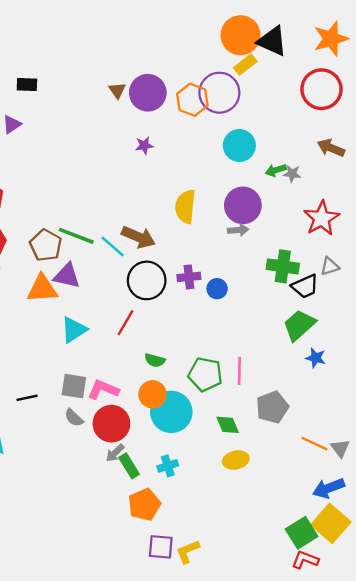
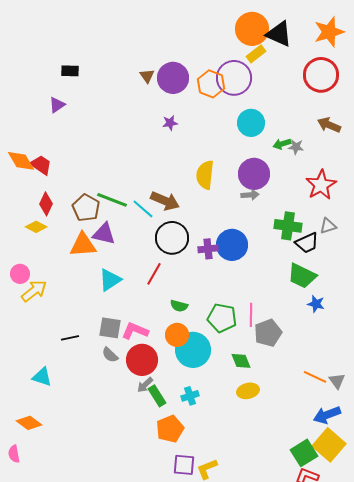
purple cross: (189, 277) -> (208, 249), moved
blue circle: (217, 289) -> (232, 245), size x1.8
green trapezoid: (299, 325) -> (302, 276), turned -112
gray pentagon: (272, 407) -> (268, 333), moved

